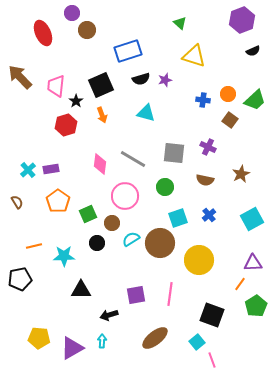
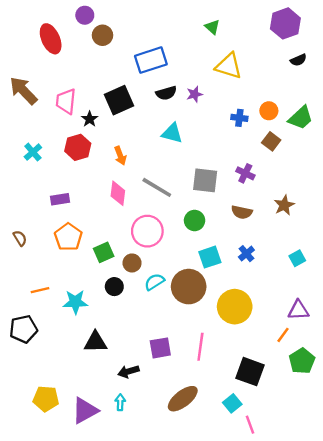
orange arrow: (102, 115) -> (120, 156), moved
cyan cross: (28, 170) -> (33, 152), moved
cyan square: (252, 219) -> (297, 258), size x0.6

